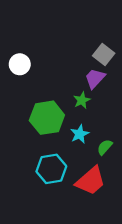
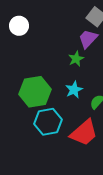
green hexagon: (47, 118) -> (35, 92), moved

